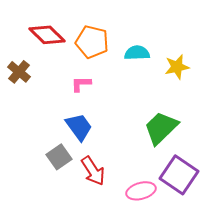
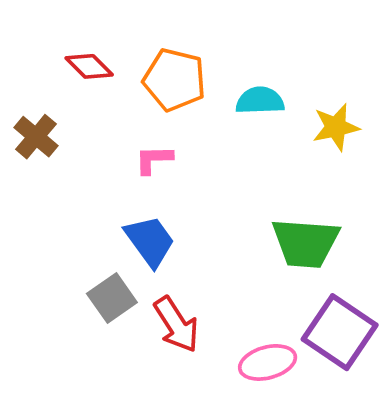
red diamond: (47, 35) -> (89, 66), size x0.7
green trapezoid: (161, 128) -> (305, 243), turned -132

